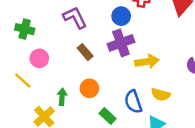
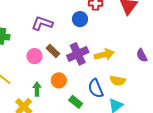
purple L-shape: (75, 18) -> (42, 23), turned -40
purple cross: (121, 43) -> (78, 54), moved
pink circle: (39, 58) -> (34, 56), moved

